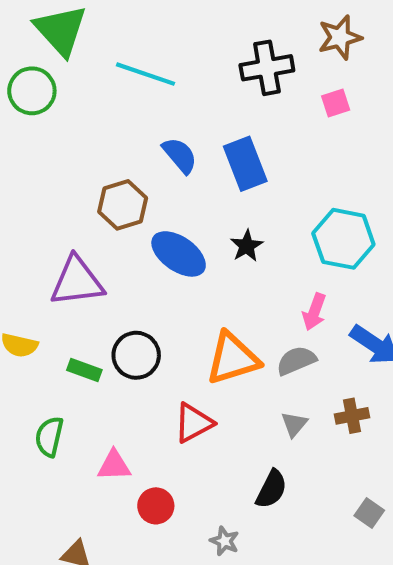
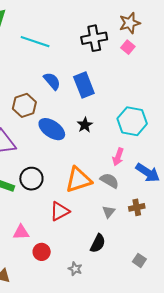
pink square: (336, 103) -> (128, 47), moved, turned -32
gray semicircle: (296, 361) -> (109, 181), turned 54
gray square: (369, 513) -> (139, 260), moved

